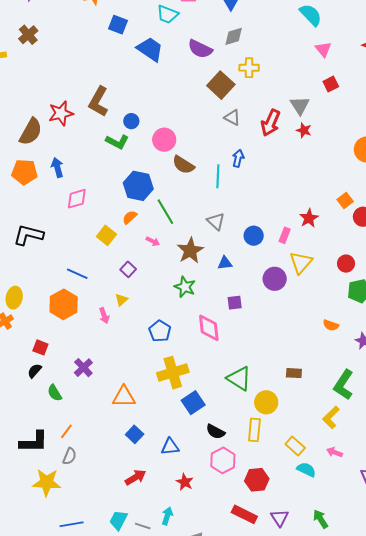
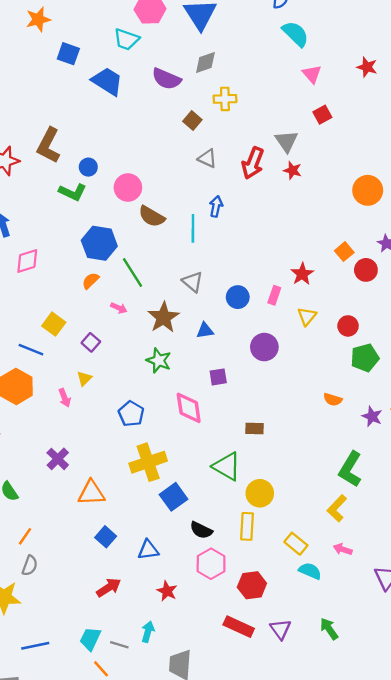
brown square: (221, 85) -> (192, 121), size x0.6
yellow square: (106, 235) -> (54, 324), moved
yellow triangle: (301, 263) -> (307, 316), moved, size x0.7
purple cross: (83, 368) -> (58, 459), moved
brown rectangle: (294, 373) -> (254, 428), moved

